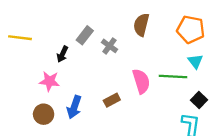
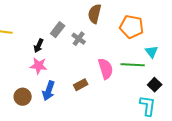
brown semicircle: (141, 25) -> (95, 14), moved
orange pentagon: (191, 29) -> (132, 27), moved
pink star: (49, 81) -> (39, 66), moved

